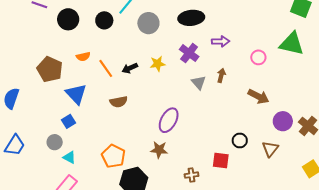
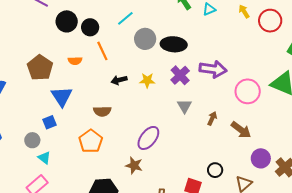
black ellipse: (191, 18) -> (174, 44), moved
black circle: (104, 20) -> (90, 27), moved
purple arrow: (221, 41) -> (213, 69), size x1.5
pink circle: (258, 57) -> (248, 91), size x1.6
orange line: (106, 68) -> (102, 51), moved
brown arrow: (221, 75) -> (212, 118), moved
orange pentagon: (113, 156) -> (91, 141), moved

